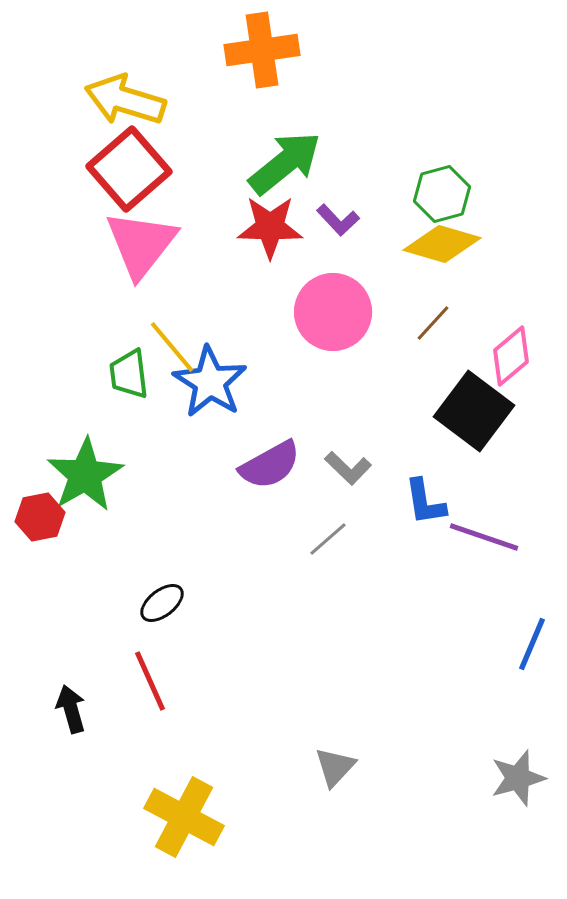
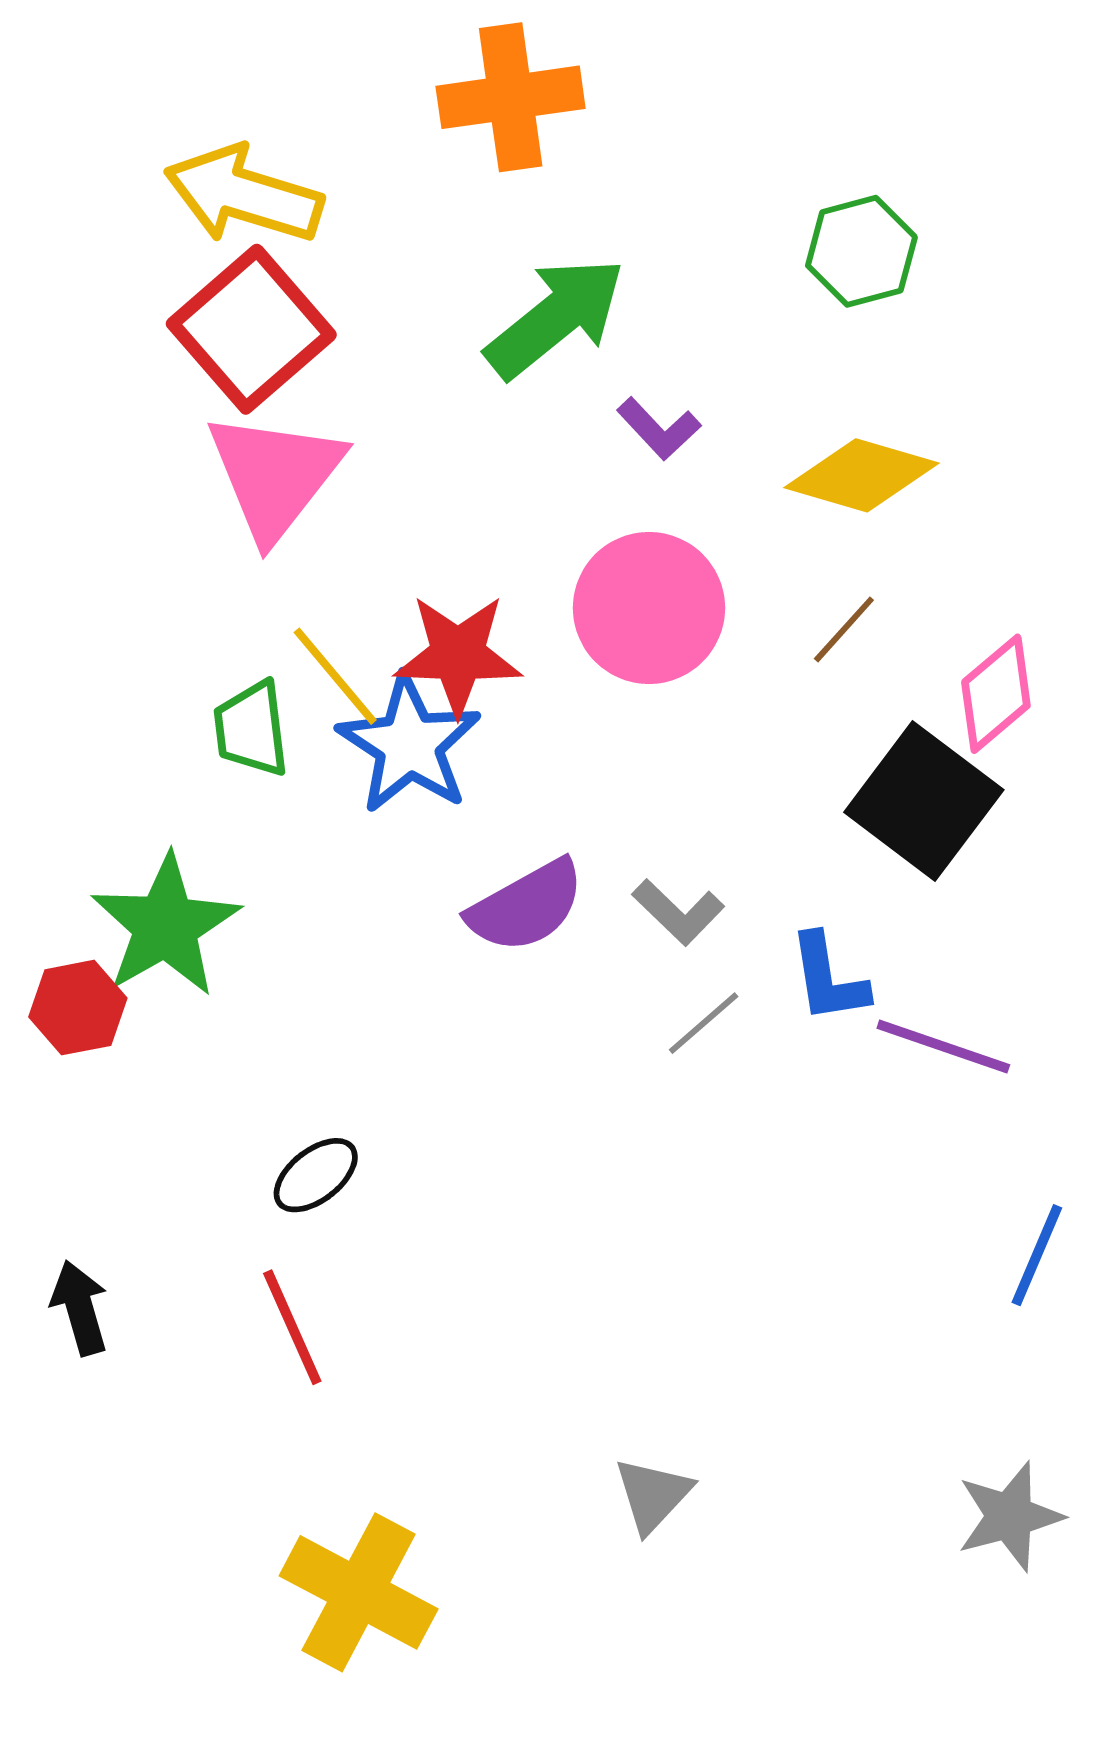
green hexagon: (442, 194) -> (861, 251), moved
red star: (270, 227) -> (458, 655), moved
gray line: (328, 539) -> (704, 1023), moved
black arrow: (71, 709) -> (80, 1308), moved

